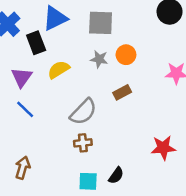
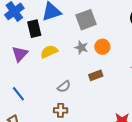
gray square: (101, 23) -> (86, 20), turned -30
blue line: (25, 109) -> (18, 94), moved
gray semicircle: (83, 112) -> (64, 87), size x0.6

